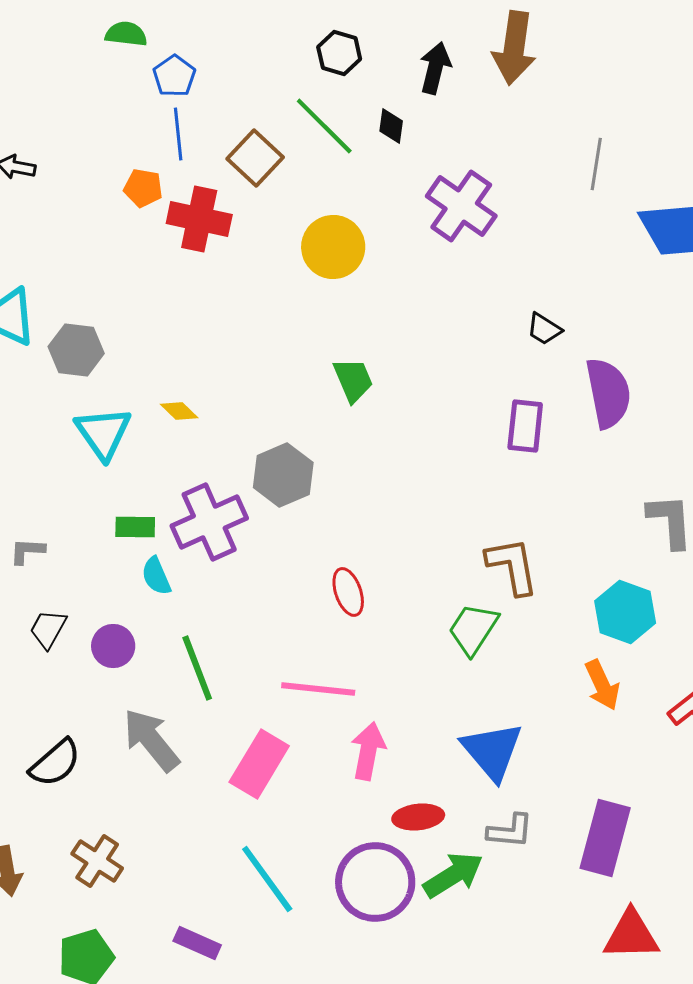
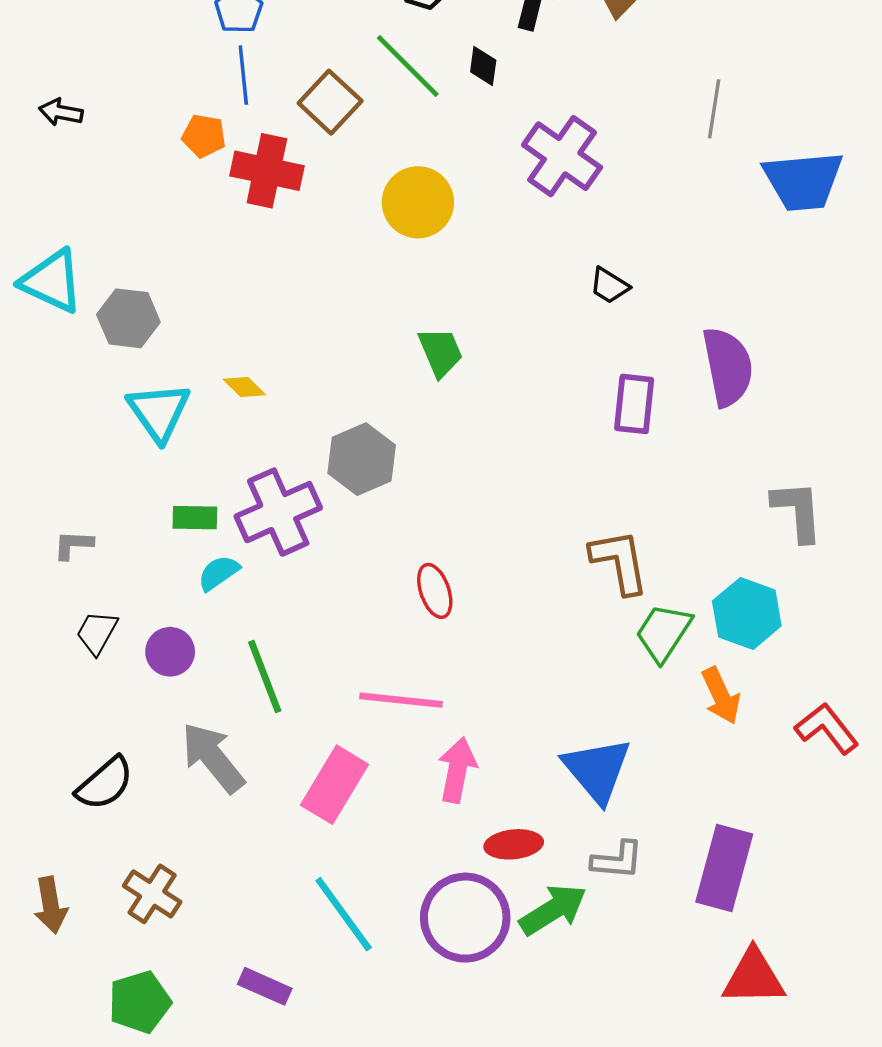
black trapezoid: (544, 329) -> (609, 286), moved
cyan semicircle: (156, 576) -> (219, 573), turned 78
green trapezoid: (473, 629) -> (663, 633), moved

